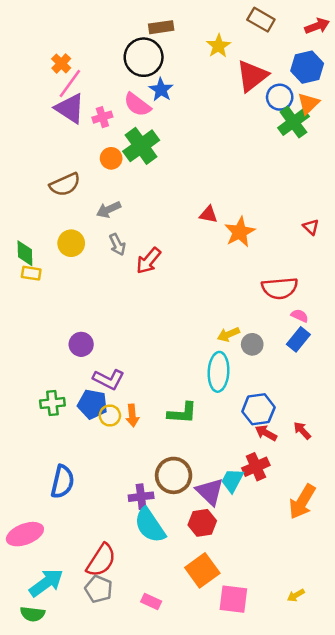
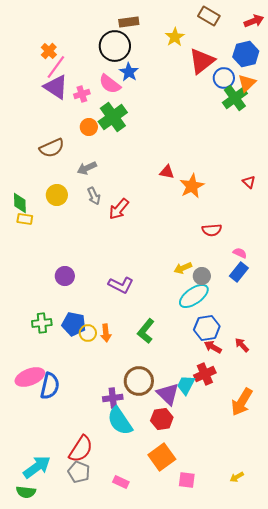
red semicircle: (280, 288) -> (212, 230), moved, size x0.7
cyan ellipse: (218, 372) -> (194, 296), moved, turned 52
purple L-shape: (109, 379) -> (121, 285), moved
green L-shape: (182, 413) -> (146, 331), turned 125
pink ellipse: (25, 534) -> (30, 377), moved
pink square: (233, 599) -> (187, 480), size x0.7

